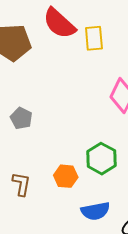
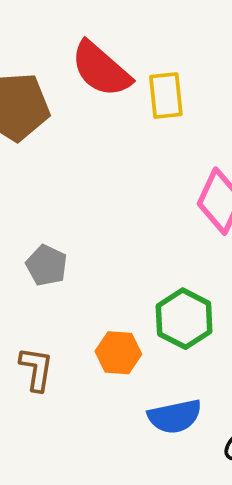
gray pentagon: (21, 118) -> (47, 265), moved

